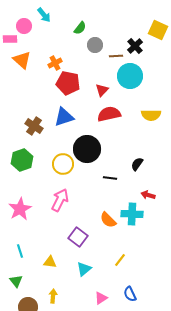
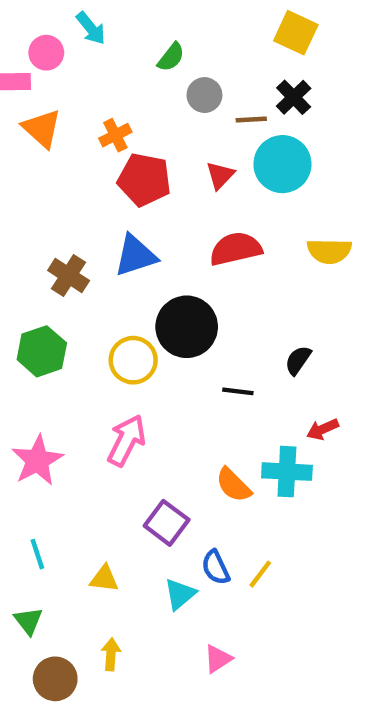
yellow square: (158, 30) -> (296, 33), moved
red triangle: (102, 90) -> (220, 175), moved
red arrow: (148, 195) -> (323, 429), turned -40
blue semicircle: (130, 294) -> (216, 567), moved

